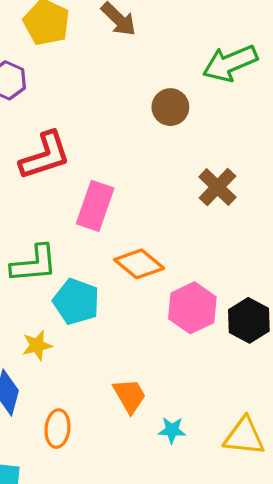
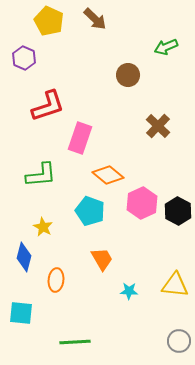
green arrow: (230, 63) -> (166, 47), size x0.7
cyan pentagon: (76, 302) -> (90, 211), moved
yellow star: (37, 345) -> (43, 227), turned -30
cyan star: (172, 430) -> (129, 291), moved

